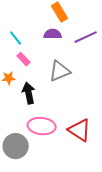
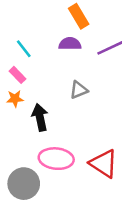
pink rectangle: (24, 59) -> (17, 75), moved
gray triangle: (60, 71) -> (79, 90), size x0.7

